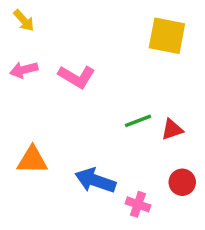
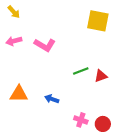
blue arrow: (95, 181) -> (52, 99), moved, size x0.6
red circle: (182, 182) -> (103, 124), moved

